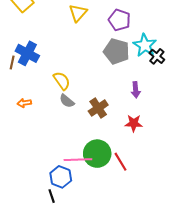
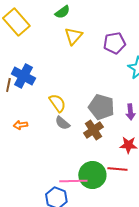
purple pentagon: (119, 20) -> (114, 43), turned -30
gray pentagon: (116, 51) -> (101, 107), moved
red line: (120, 162) -> (117, 169), moved, turned -54

